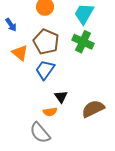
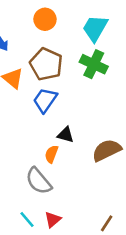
black triangle: (61, 97) -> (66, 135), turned -40
orange semicircle: (50, 112) -> (51, 154), turned 120

